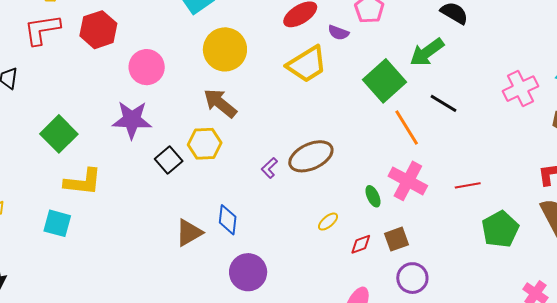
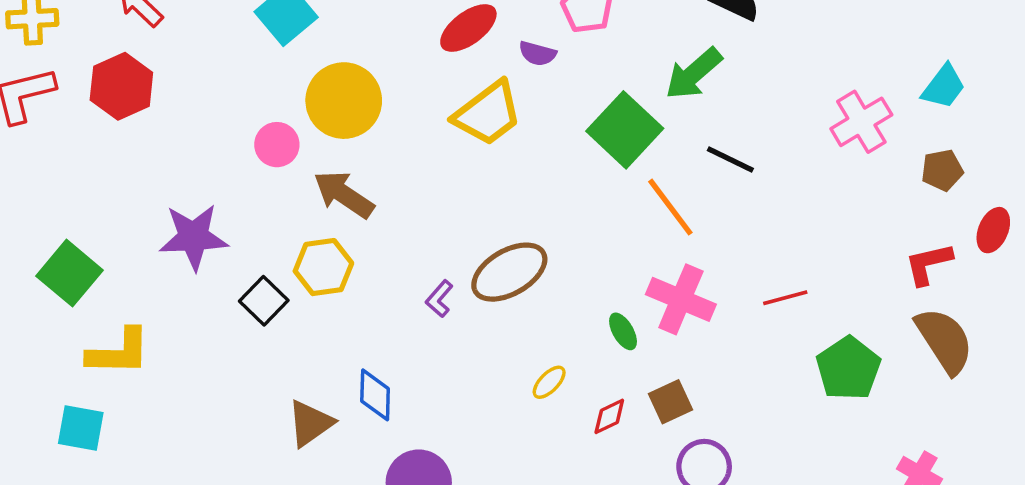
pink circle: (147, 67) -> (277, 145), moved, size x0.7

